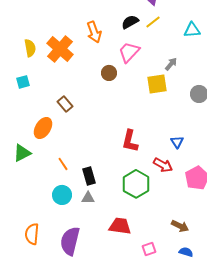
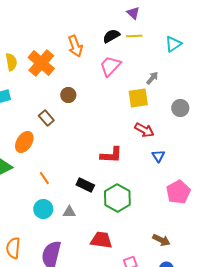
yellow line: (153, 22) -> (134, 36), turned 35
cyan triangle: (192, 30) -> (173, 44), turned -30
brown circle: (109, 73) -> (68, 95), moved
red L-shape: (130, 141) -> (111, 155), turned -100
red arrow: (163, 165) -> (144, 130), moved
black rectangle: (89, 176) -> (85, 185), moved, turned -48

